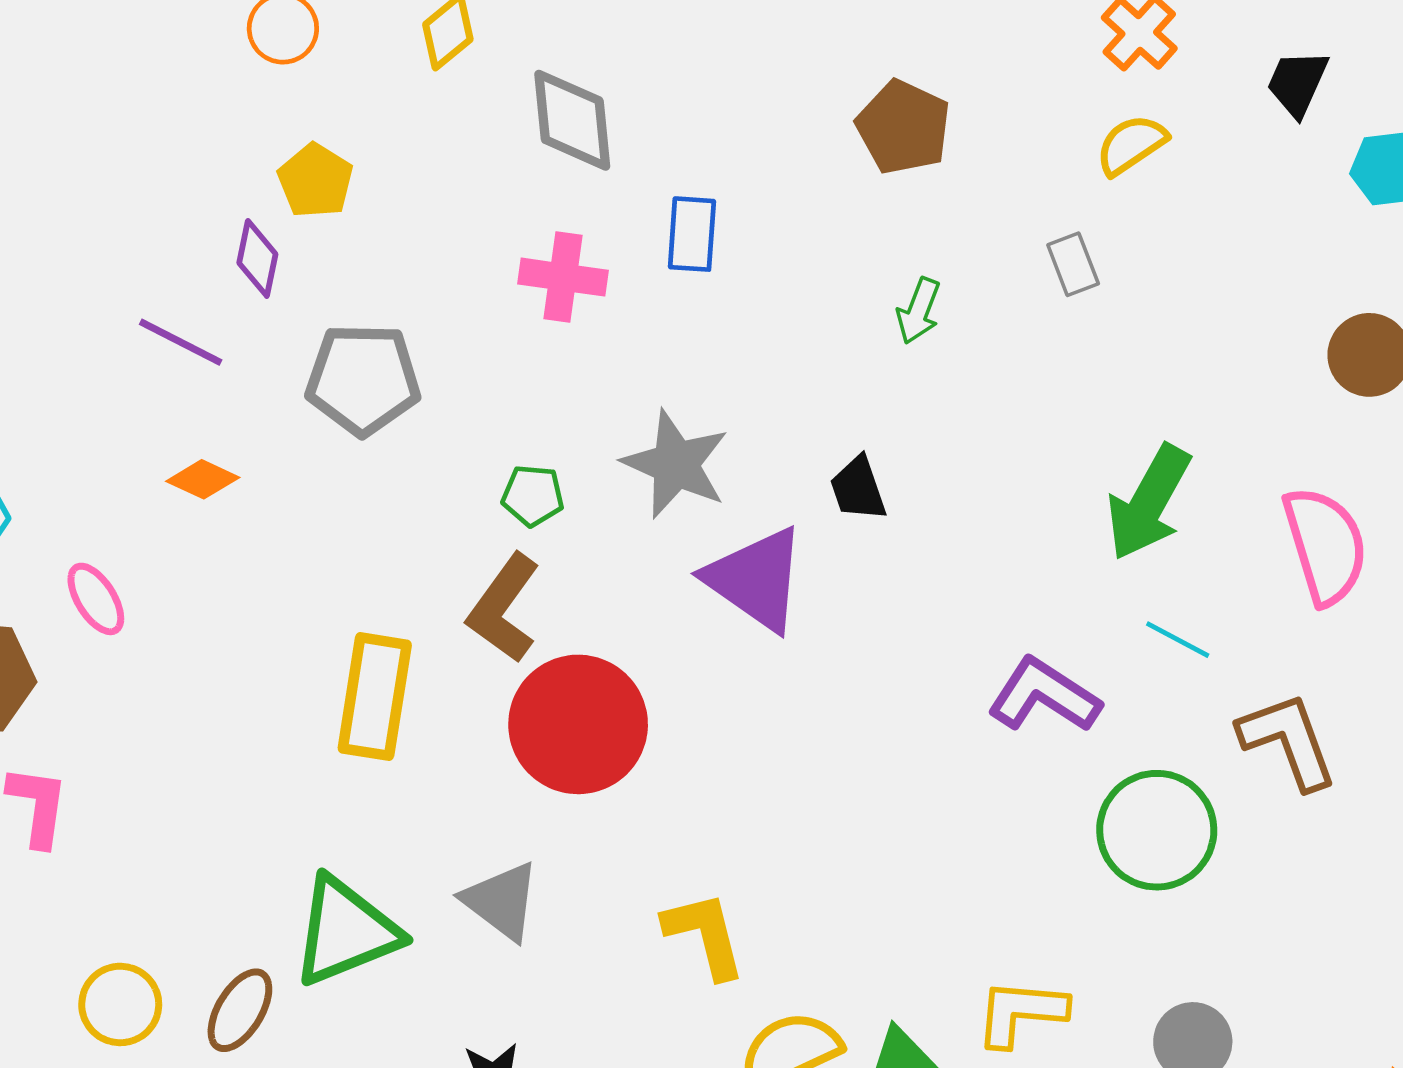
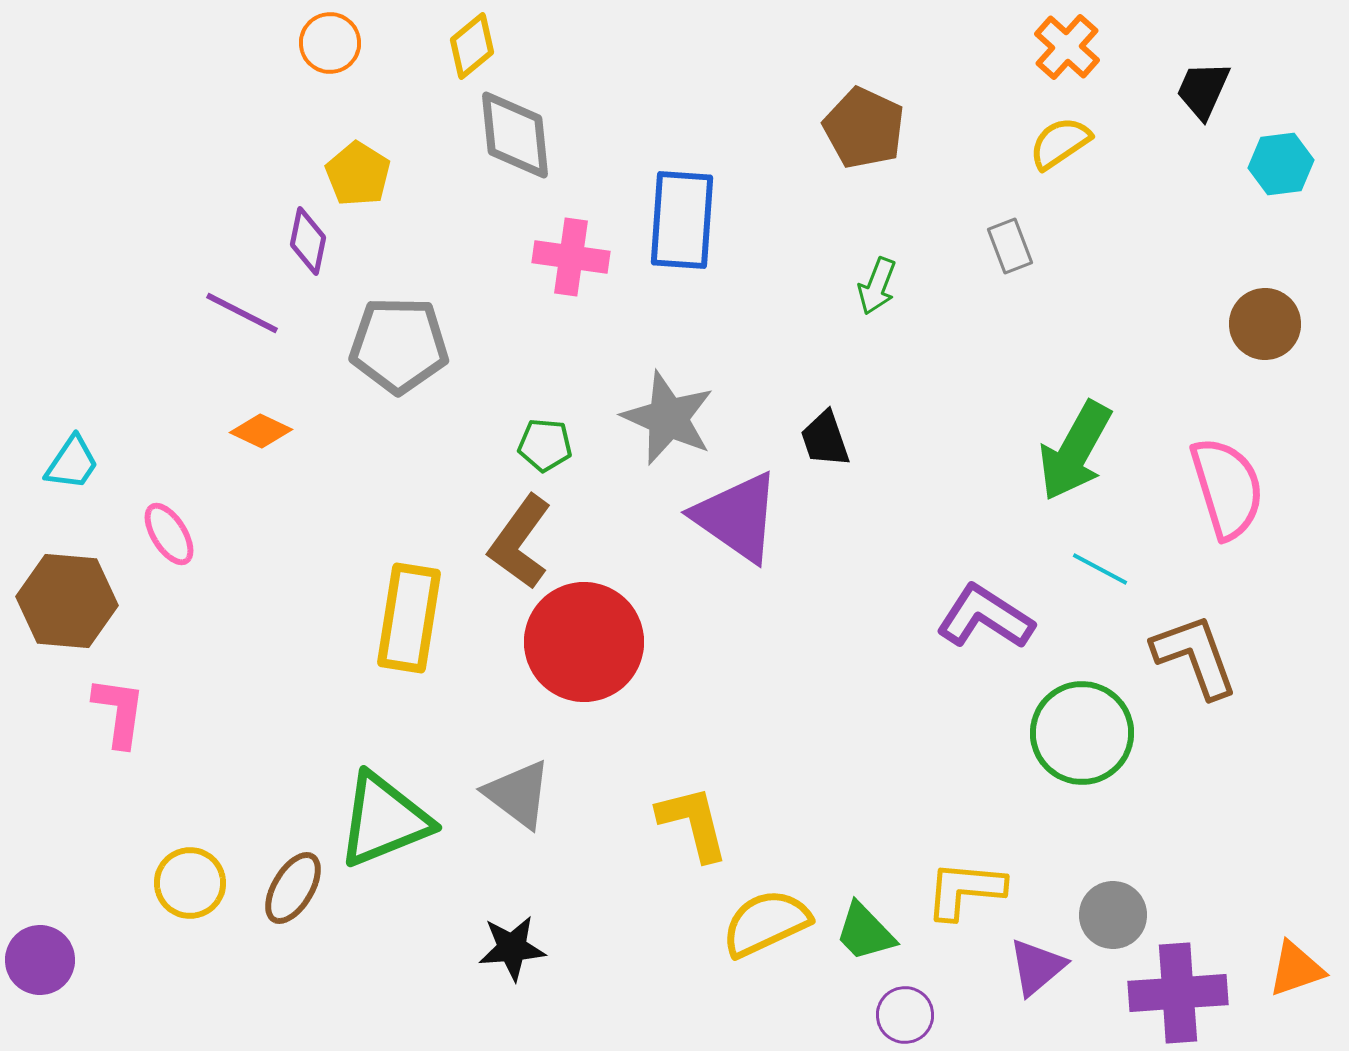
gray diamond: (572, 120) -> (515, 135), moved
blue rectangle: (692, 234) -> (682, 220), size x1.5

